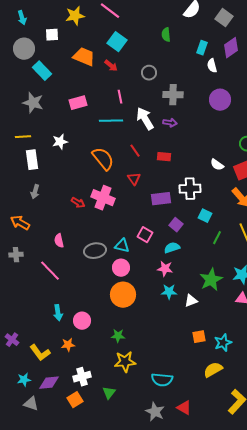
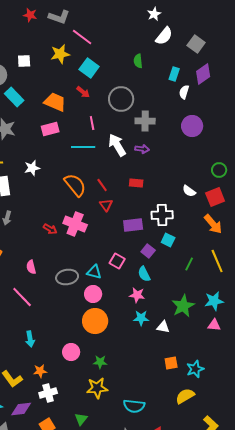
yellow star: (75, 16) -> (60, 54), moved
orange trapezoid: (84, 57) -> (55, 102), moved
white semicircle: (212, 66) -> (184, 92), turned 32
gray circle: (149, 73) -> (121, 99), size x1.6
red line: (135, 151) -> (102, 185), moved
cyan square: (205, 216) -> (168, 240), moved
cyan semicircle: (172, 248) -> (144, 274), turned -98
white triangle: (191, 301) -> (163, 327), turned 32
pink circle: (82, 321) -> (71, 352), moved
green star: (118, 336) -> (100, 362), moved
white cross: (82, 377) -> (48, 393), moved

